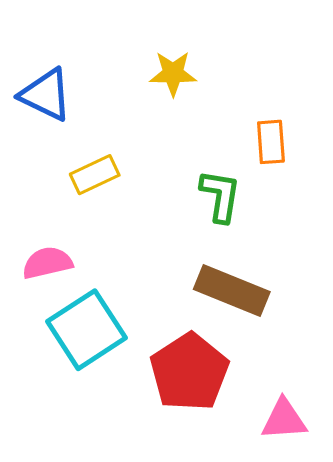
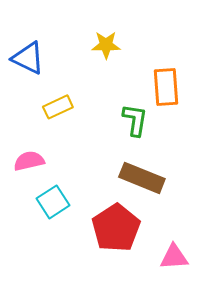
orange rectangle: (271, 142) -> (166, 87), size x1.4
cyan square: (86, 330) -> (53, 202), size x0.7

